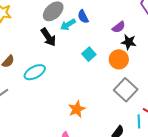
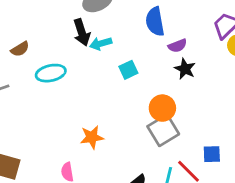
blue semicircle: (83, 17) -> (155, 22), moved, size x1.5
cyan arrow: (68, 25) -> (101, 44), moved
orange circle: (119, 59) -> (162, 108), moved

